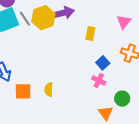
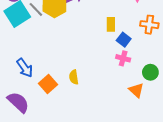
yellow rectangle: (90, 34) -> (111, 24), moved
orange square: (23, 91) -> (48, 84), turned -30

